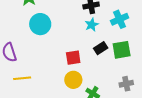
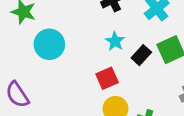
cyan star: (92, 25) -> (115, 41), moved

